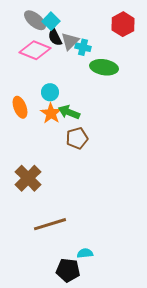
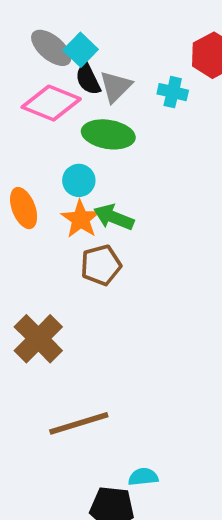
cyan cross: (83, 47) -> (173, 92), moved
green ellipse: (104, 67) -> (108, 134), moved
brown pentagon: (77, 138) -> (101, 265), moved

